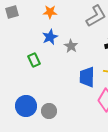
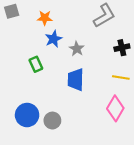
orange star: (50, 12) -> (45, 18), moved
blue trapezoid: (87, 77) -> (76, 80), moved

